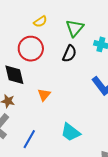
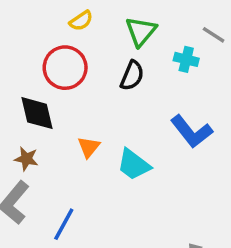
cyan trapezoid: (70, 132) -> (134, 165), moved

